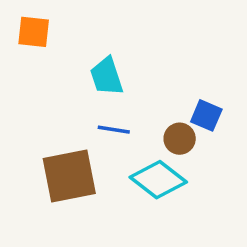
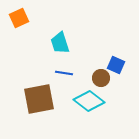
orange square: (34, 32) -> (19, 18), turned -30

